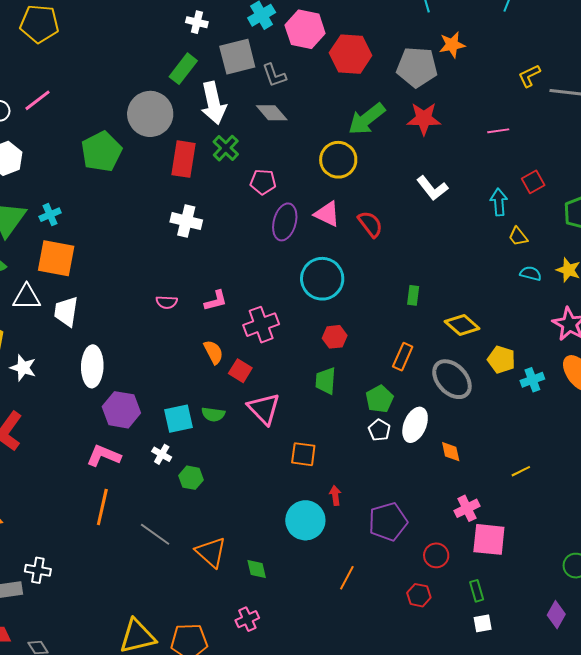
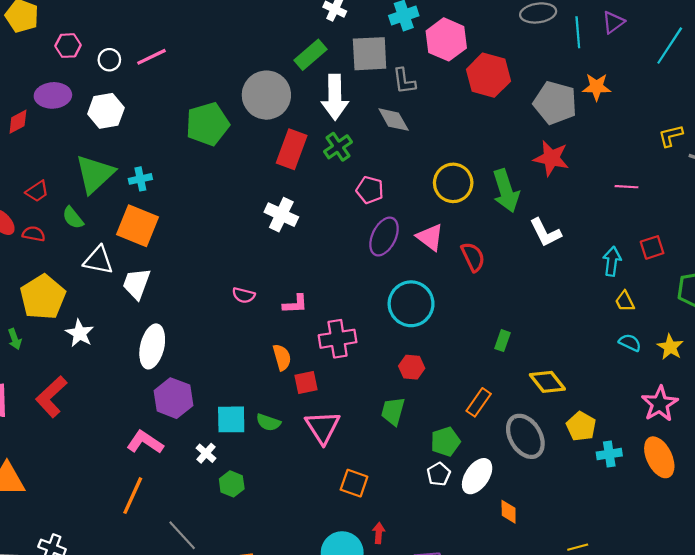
green arrow: (367, 119) -> (506, 191), moved, turned -81
red square: (240, 371) -> (306, 382), turned 35

